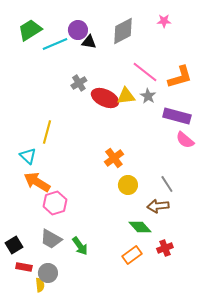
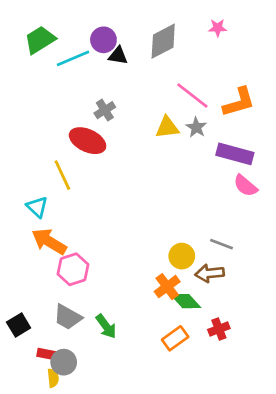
red ellipse: (105, 98) -> (88, 141), moved
yellow line: (47, 132) -> (62, 175), turned -40
orange cross: (114, 158) -> (167, 287), moved
gray line: (167, 184) -> (222, 244), turned -36
yellow circle: (128, 185) -> (182, 256), moved
red rectangle: (24, 267) -> (48, 354), moved

